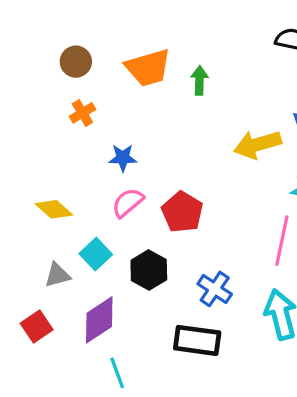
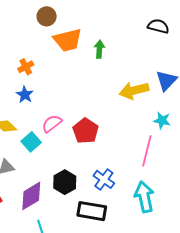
brown circle: (76, 62) -> (47, 16), moved
blue star: (123, 158) -> (25, 95), moved, turned 30
cyan square: (96, 254) -> (31, 142), moved
black hexagon: (149, 270) -> (65, 182), moved

